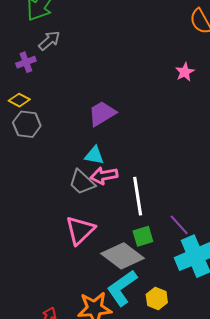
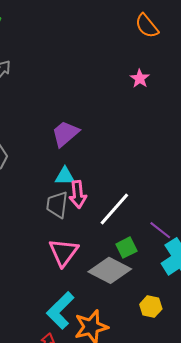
pink arrow: (104, 176) -> (78, 194), turned -76
gray trapezoid: (82, 182) -> (57, 205), turned 64
white line: (138, 196) -> (114, 209), turned 60
cyan L-shape: (122, 288) -> (60, 310), moved

